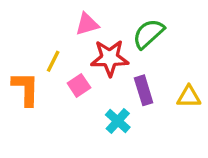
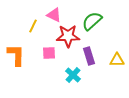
pink triangle: (87, 24) -> (54, 15), turned 42
yellow line: (53, 61) -> (33, 26), moved
pink square: (79, 85) -> (49, 53), turned 32

